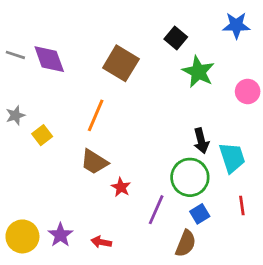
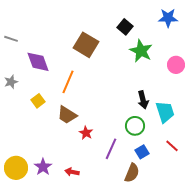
purple diamond: (49, 59) -> (38, 62), moved
yellow square: (42, 135) -> (38, 101), moved
green circle: (190, 177) -> (135, 126), size x0.7
red line: (242, 205) -> (172, 146), turned -40

